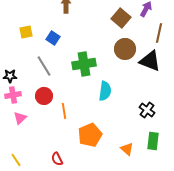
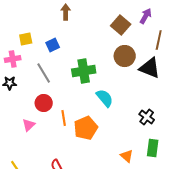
blue square: (53, 38) -> (53, 45), turned 32
cyan semicircle: (105, 91) -> (105, 98), turned -48
pink cross: (13, 95) -> (13, 59), moved
pink triangle: (20, 118) -> (29, 125), moved
orange pentagon: (90, 135) -> (86, 128), moved

